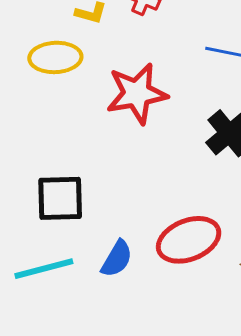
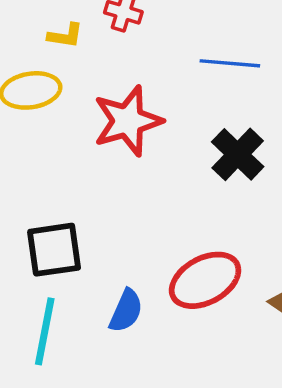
cyan line: (44, 269) -> (45, 331), turned -58

